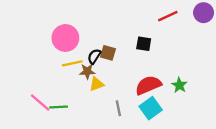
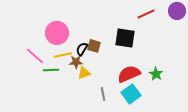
black square: (144, 44) -> (125, 38), size x1.5
pink line: (40, 102) -> (35, 56), moved
green line: (59, 107) -> (51, 70), moved

